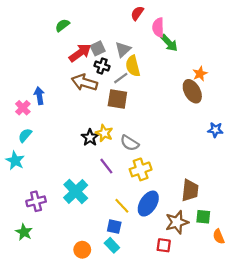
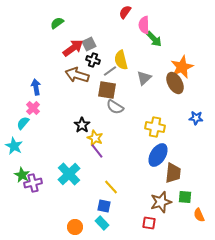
gray triangle: (123, 49) -> (144, 78), moved
orange star: (200, 74) -> (182, 67), size x1.6
pink cross: (23, 108) -> (33, 108), moved
yellow star: (104, 133) -> (95, 138), moved
gray semicircle: (130, 143) -> (115, 107), moved
yellow cross: (141, 169) -> (155, 127), moved, turned 30
blue ellipse: (148, 204) -> (158, 155), moved
green star: (24, 232) -> (22, 175), moved

